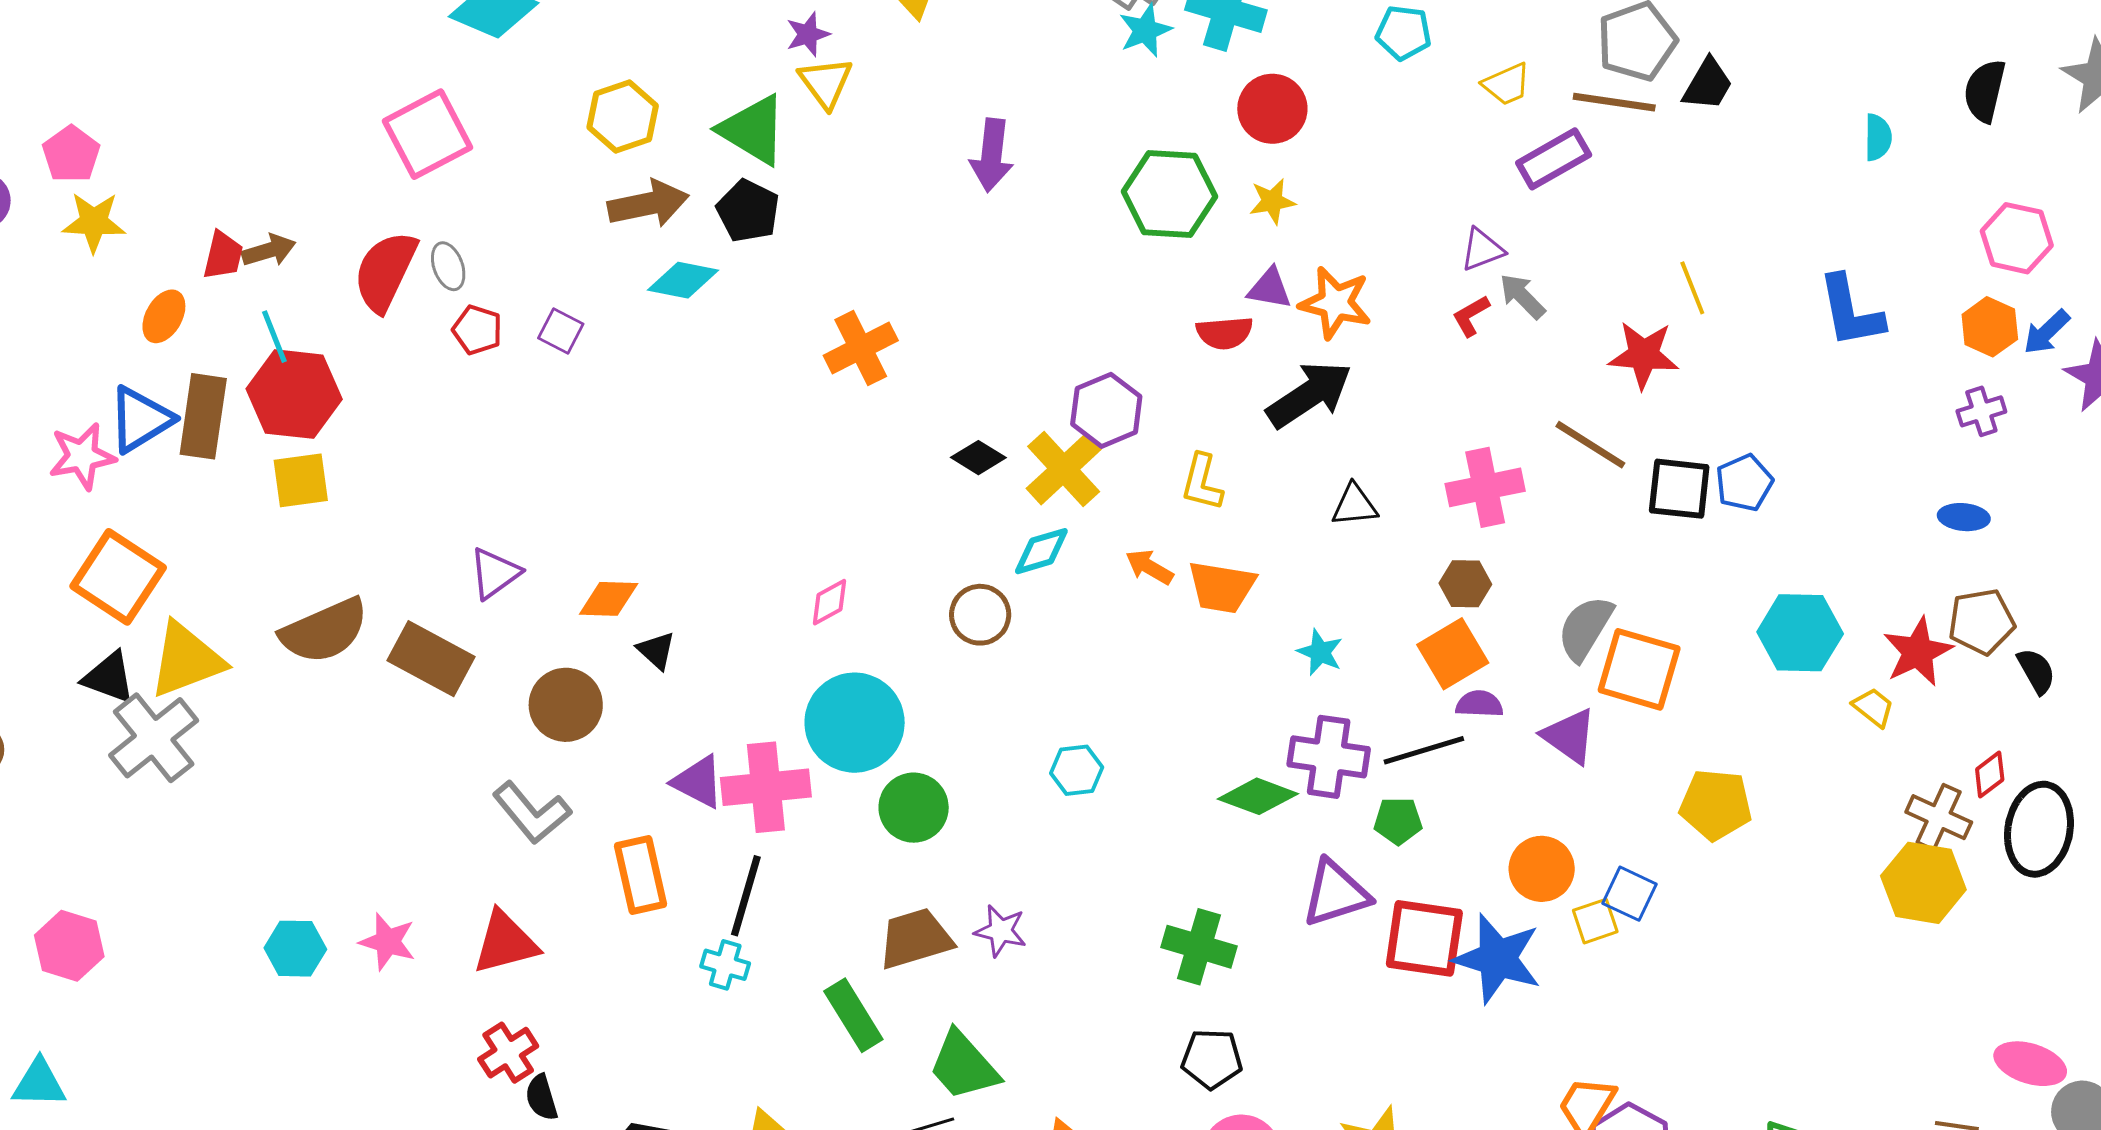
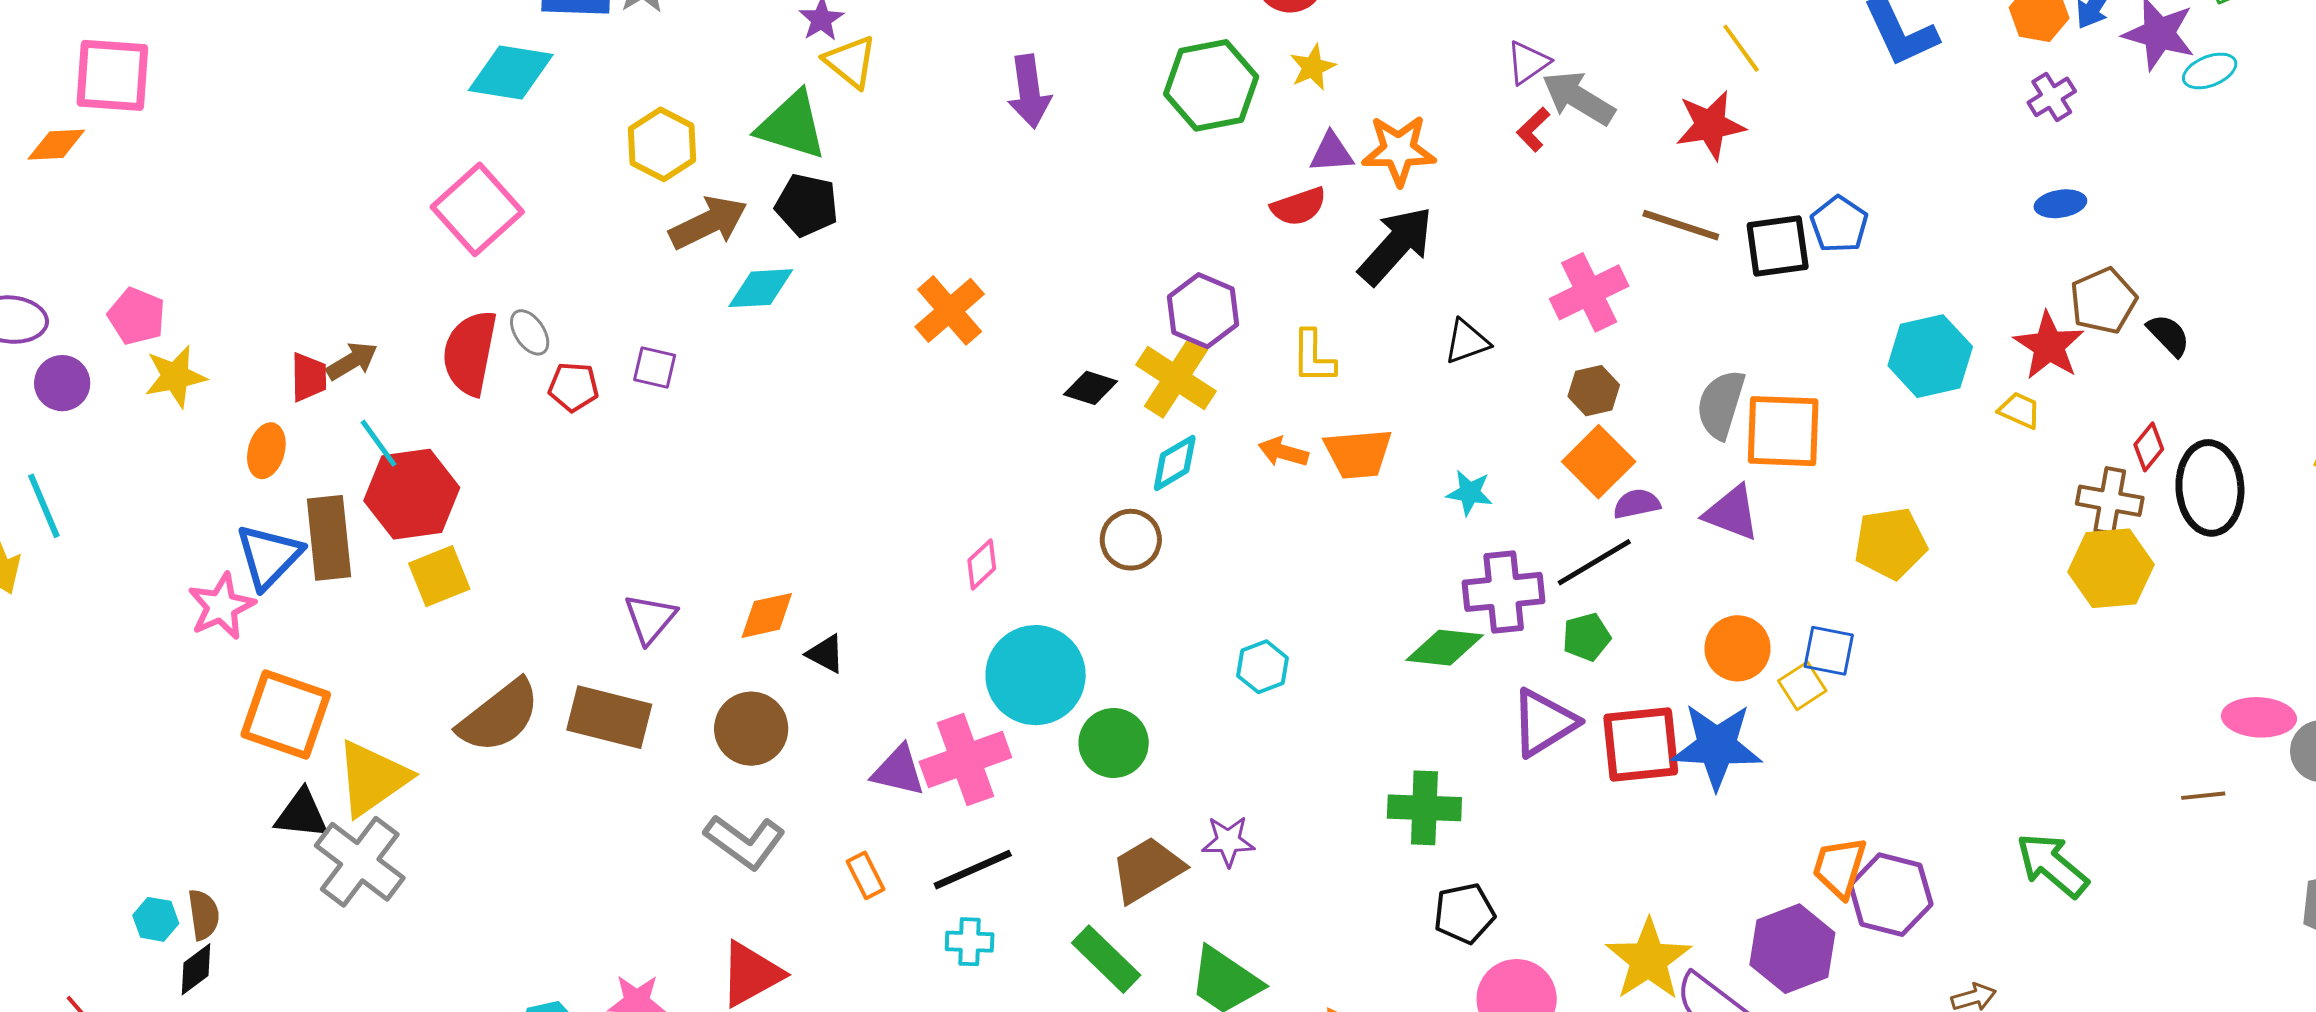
gray arrow: (1522, 296) -> (1578, 98), size x1.4
orange rectangle: (641, 875) -> (865, 875), size x0.6
black line: (746, 896) -> (973, 870), turned 64

